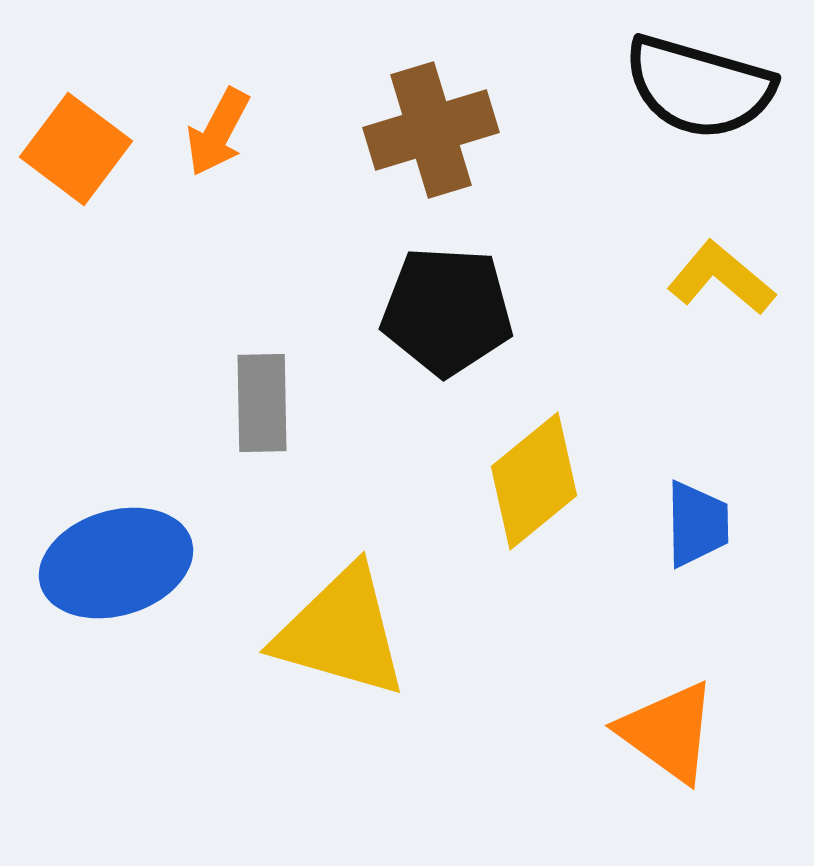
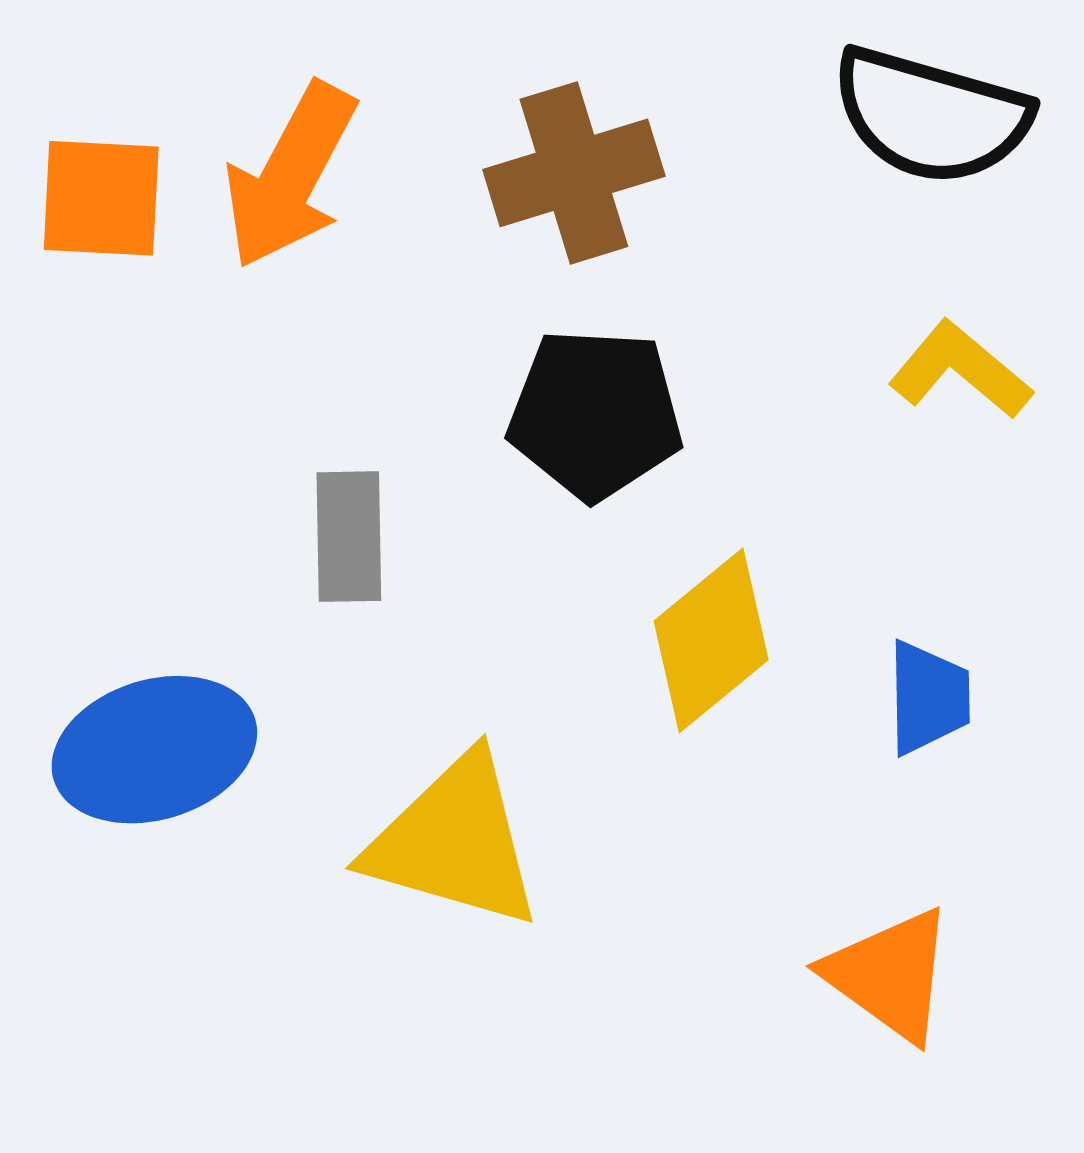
orange arrow: (218, 132) -> (290, 176), size x1.6
orange square: (76, 149) -> (101, 198), turned -34

